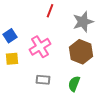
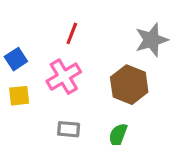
red line: (50, 11) -> (72, 33), moved
gray star: (83, 22) -> (152, 40), moved

